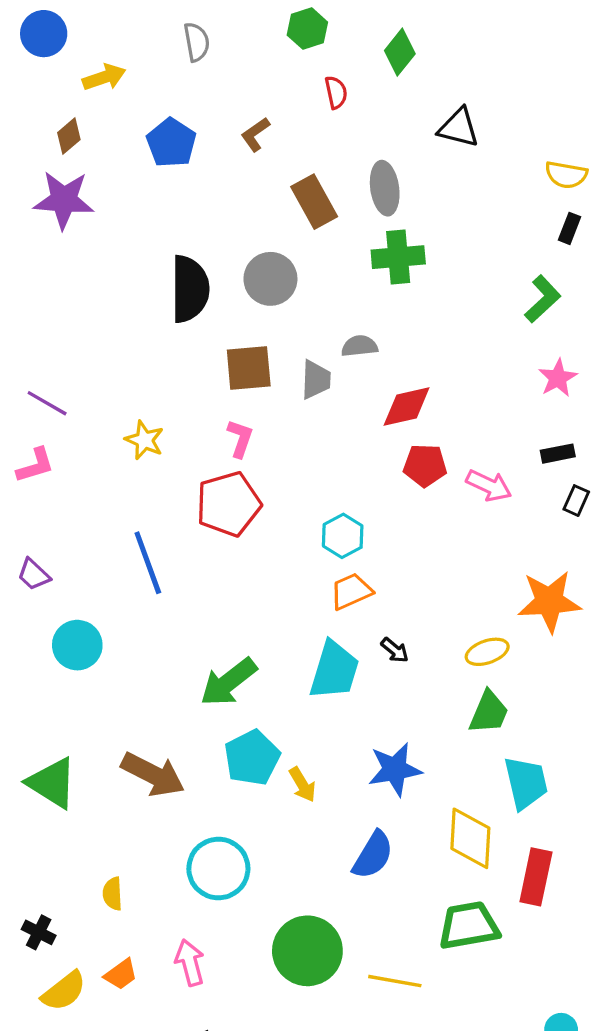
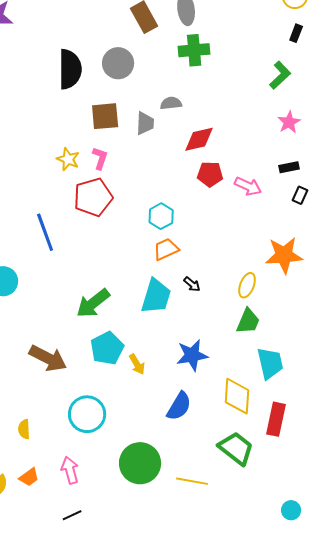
yellow star: (144, 440) -> (68, 159), moved
yellow ellipse: (487, 652) -> (247, 285), turned -50
green trapezoid: (469, 926) -> (236, 448), turned 48

